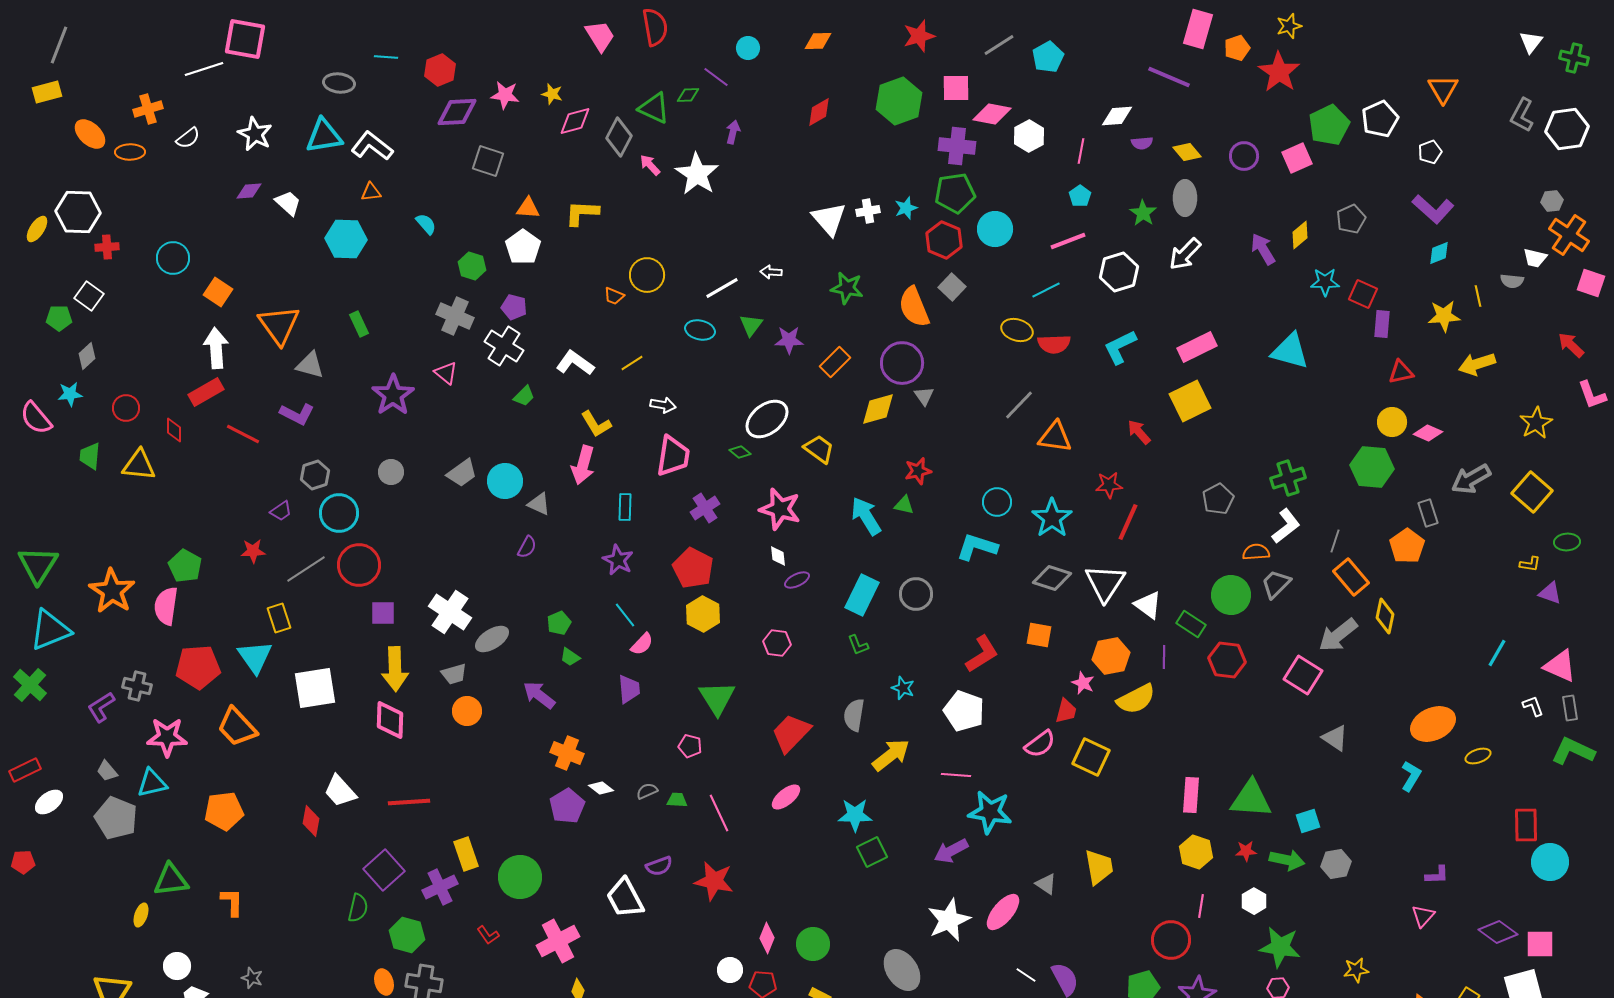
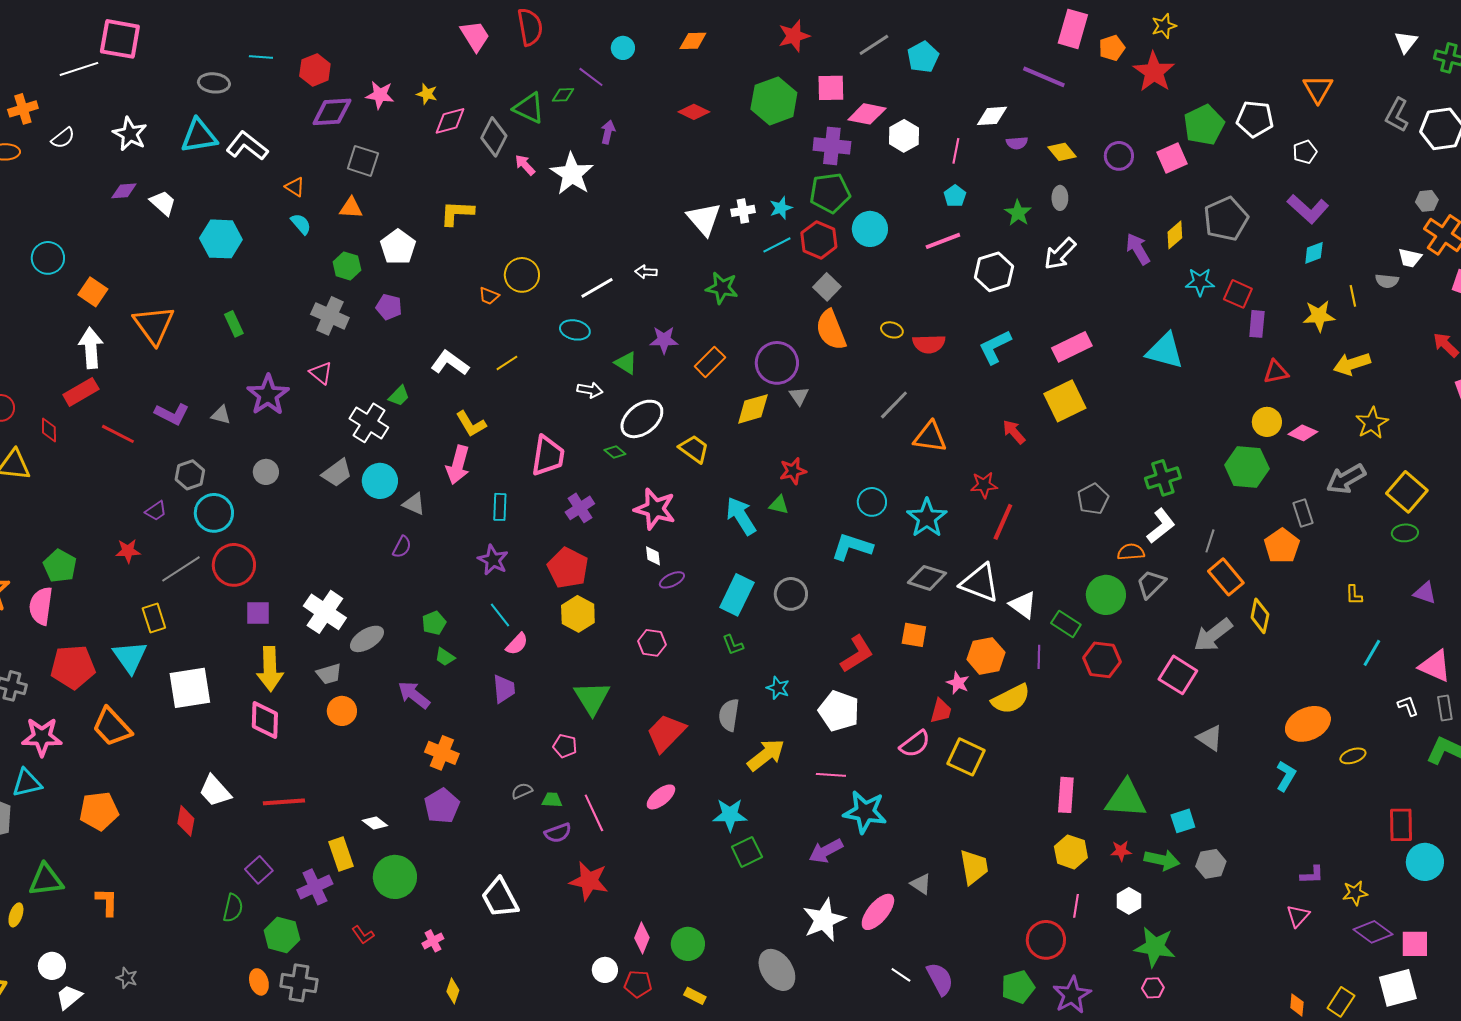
red diamond: (819, 112) -> (694, 112), turned 56
white pentagon: (1380, 119) -> (1255, 119), turned 30
orange triangle: (371, 192) -> (295, 187), moved, turned 40
gray ellipse: (1185, 198) -> (1060, 198), size x0.7
orange triangle: (528, 208) -> (351, 208), moved
gray pentagon: (1351, 219) -> (1226, 219), size x1.5
cyan line: (1046, 290) -> (777, 245), moved
orange semicircle: (914, 307) -> (831, 330), moved
green triangle: (751, 325) -> (626, 363), moved, turned -35
yellow ellipse: (1017, 330) -> (892, 330), size x0.7
white cross: (504, 346) -> (369, 423), moved
gray triangle: (310, 365) -> (221, 415), moved, size x0.7
white arrow: (663, 405) -> (590, 390), moved
yellow star: (1536, 423) -> (1372, 423), moved
green ellipse: (1567, 542) -> (1405, 533), moved
yellow L-shape: (1530, 564) -> (1354, 595), moved, turned 80
white triangle: (1105, 583) -> (980, 583), turned -42
white diamond: (601, 788) -> (375, 823), moved
purple semicircle: (659, 866) -> (558, 833), moved
purple square: (384, 870) -> (259, 870), size x0.7
pink cross: (558, 941) -> (433, 941), size x0.5
yellow star: (1356, 970) -> (1355, 893), moved

